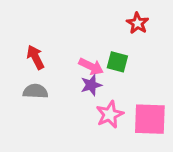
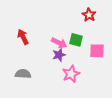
gray semicircle: (35, 91) -> (23, 74), moved
pink square: (150, 119) -> (97, 51), moved, size x0.7

